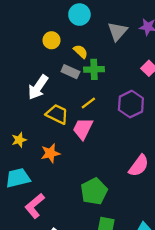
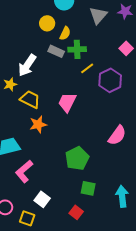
yellow circle: (51, 40) -> (47, 23), moved
yellow semicircle: (81, 51) -> (65, 33), turned 72
yellow line: (88, 103) -> (87, 68), moved
yellow trapezoid: (57, 114) -> (30, 99), moved
yellow star: (19, 140) -> (10, 84), moved

